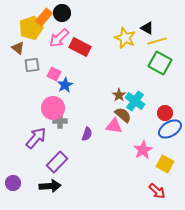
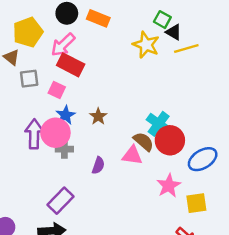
orange rectangle: (44, 17) -> (98, 18), moved, turned 72
red rectangle: (80, 47) -> (71, 65), moved
green square: (160, 63) -> (162, 20), moved, size x0.6
blue star: (65, 85) -> (66, 115), moved
brown star: (119, 95) -> (98, 116), moved
red circle: (165, 113) -> (170, 140), moved, size x1.5
purple arrow: (36, 138) -> (34, 134), moved, turned -40
yellow square: (165, 164) -> (196, 203), turned -36

